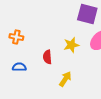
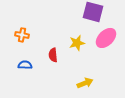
yellow arrow: (65, 79) -> (85, 83), moved, turned 35

